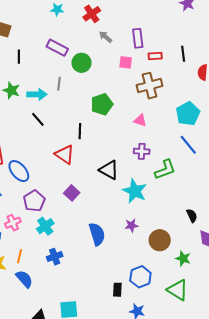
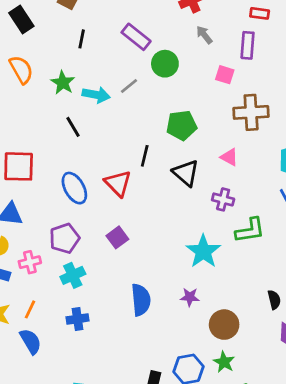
red rectangle: (155, 56) -> (260, 13), moved
gray line: (59, 84) -> (129, 86), turned 32
black line: (38, 119) -> (73, 127), moved
black triangle: (109, 170) -> (186, 173), moved
blue ellipse: (19, 171) -> (74, 188), moved
green star: (183, 258) -> (224, 362), moved

